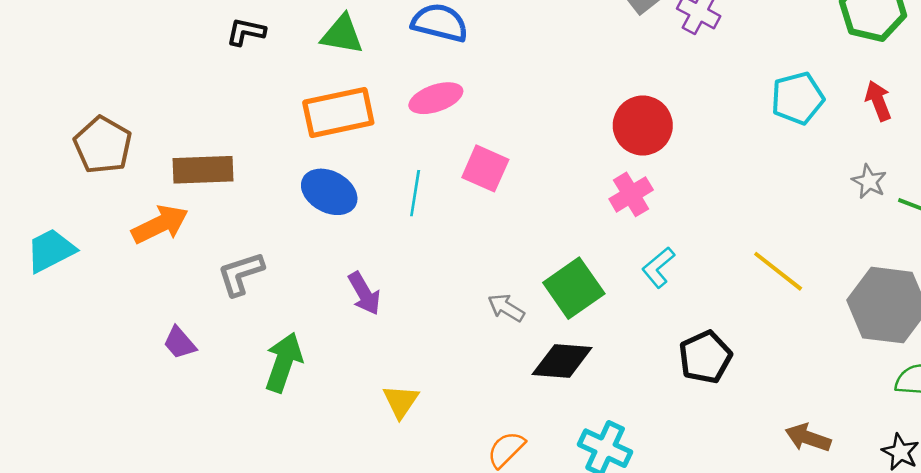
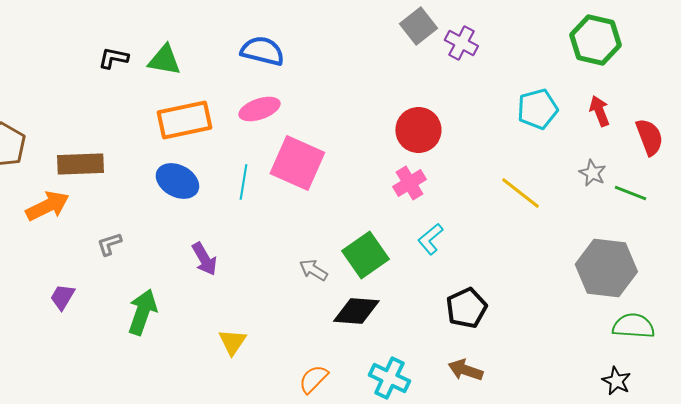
green triangle: (342, 34) -> (164, 60), moved
pink square: (485, 168) -> (297, 163), size x1.5
yellow line: (778, 271) -> (520, 193), moved
gray L-shape: (241, 274) -> (109, 244), size x0.7
purple trapezoid: (180, 343) -> (62, 297), turned 72
brown arrow: (808, 438) -> (465, 370), moved

